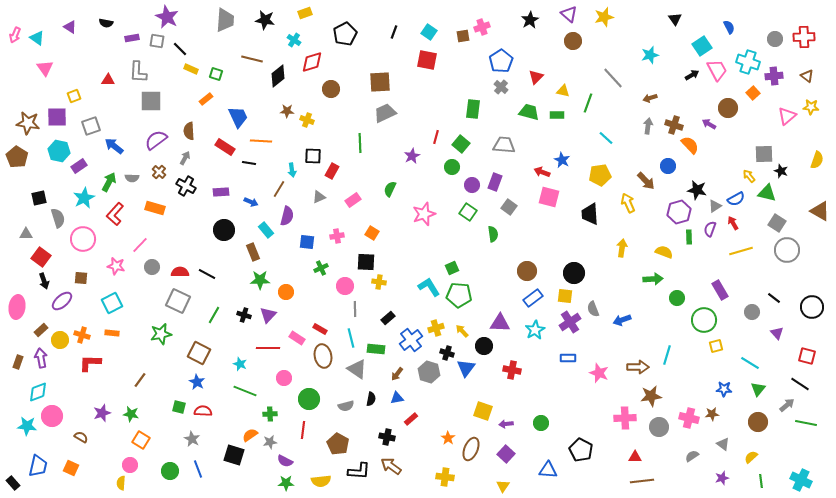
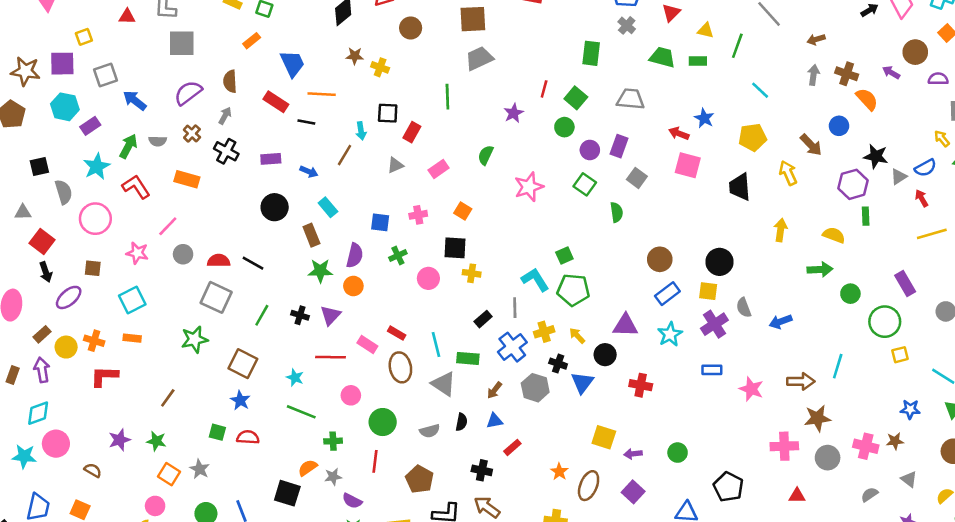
red L-shape: (115, 214) -> (136, 187), turned 105
purple semicircle: (287, 216) -> (355, 255), moved
purple semicircle: (710, 229) -> (938, 79), moved, turned 70
gray line: (355, 309) -> (515, 308), moved
gray star: (192, 439) -> (200, 469), moved

